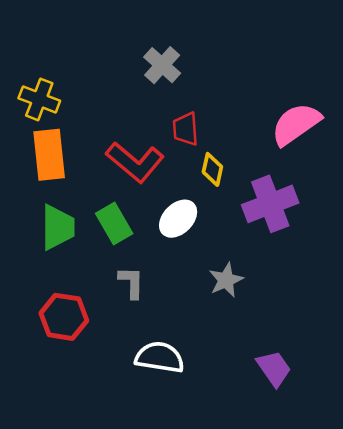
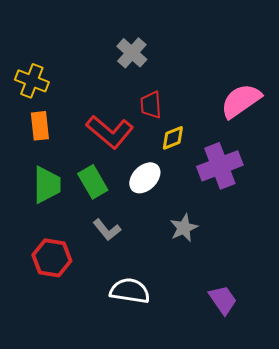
orange rectangle: (49, 155) -> (40, 126), size x0.7
yellow diamond: (212, 169) -> (173, 138), turned 56
gray L-shape: (131, 282) -> (107, 230), turned 140

